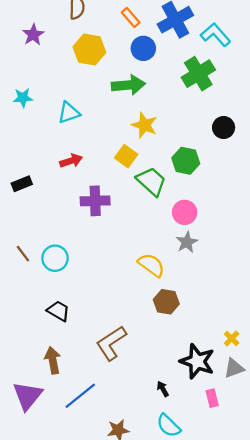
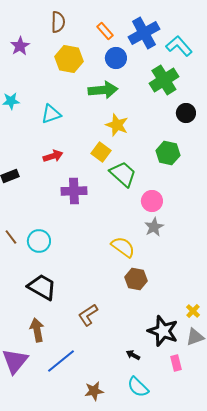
black circle: (224, 128) -> (186, 113), moved
green hexagon: (186, 161) -> (168, 153), moved
black trapezoid: (58, 311) -> (42, 287), size x1.4
brown L-shape: (111, 343) -> (88, 315), size x0.7
black arrow: (163, 389) -> (133, 355), turned -32

